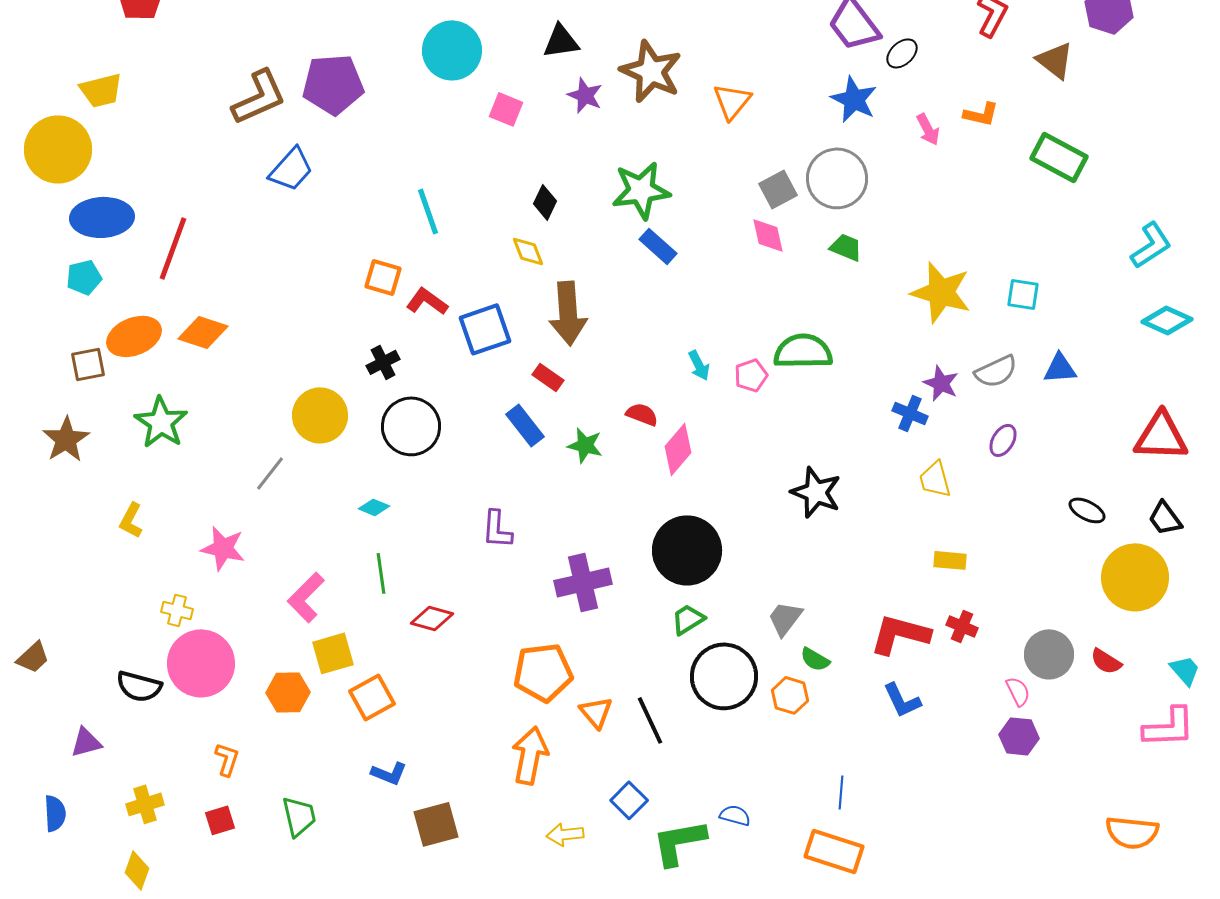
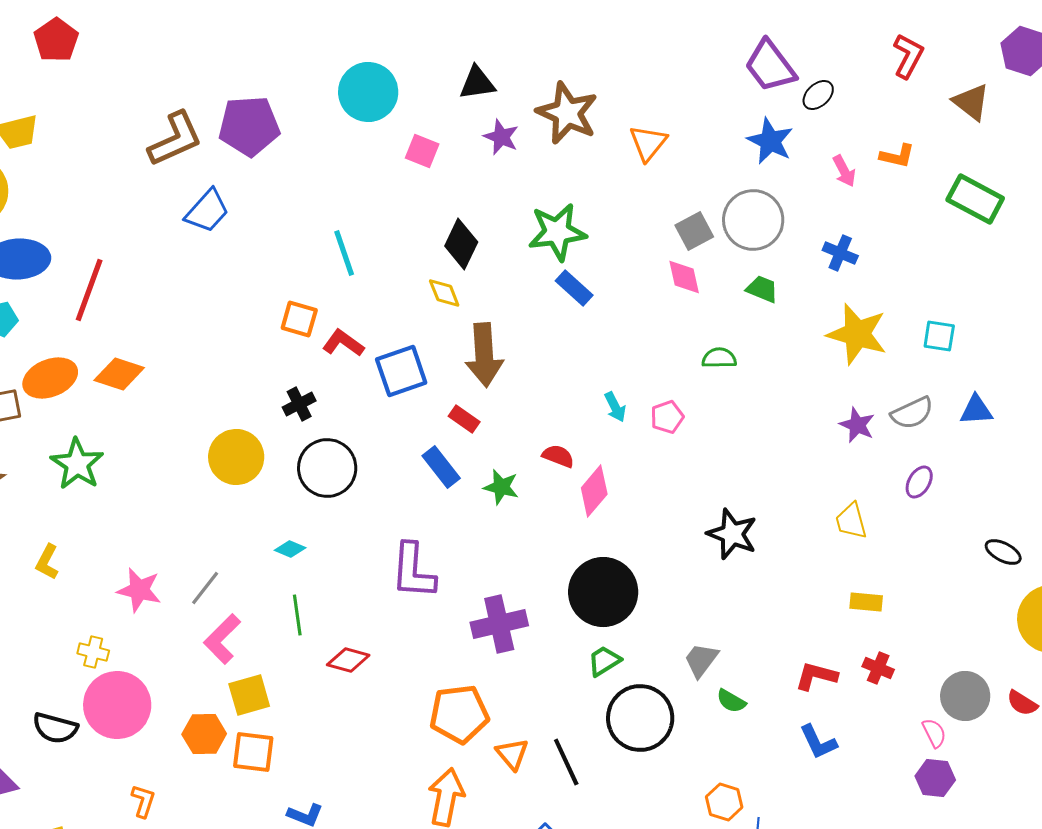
black diamond: (545, 202) -> (461, 244), size x1.4
green semicircle: (803, 351) -> (719, 358), moved, size x0.6
blue cross: (910, 413) -> (840, 253), moved
gray line: (270, 473) -> (205, 588), moved
purple L-shape: (497, 529) -> (413, 571), size x1.5
red L-shape: (900, 634) -> (816, 676), size x0.7
orange hexagon: (790, 695) -> (724, 802), moved
orange square: (372, 697) -> (253, 752), moved, turned 36

